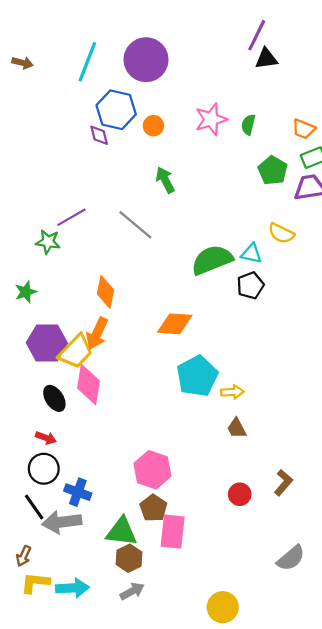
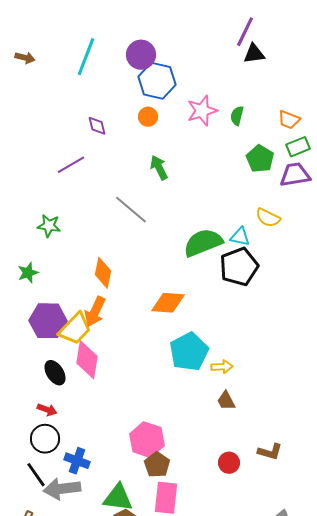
purple circle: (146, 60) -> (141, 55), size x0.7
blue hexagon: (116, 110) -> (157, 81), moved
purple line: (71, 217) -> (71, 165), moved
black pentagon: (250, 285) -> (239, 267), size x1.5
brown L-shape: (283, 483) -> (270, 452), turned 65
brown pentagon: (153, 508) -> (157, 465), moved

